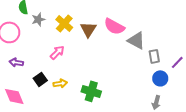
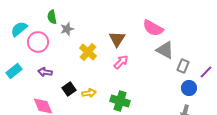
yellow cross: (64, 23) -> (88, 52), moved
pink semicircle: (114, 26) -> (153, 28), moved
pink arrow: (57, 52) -> (121, 62), moved
gray rectangle: (154, 56) -> (183, 66), turned 32

